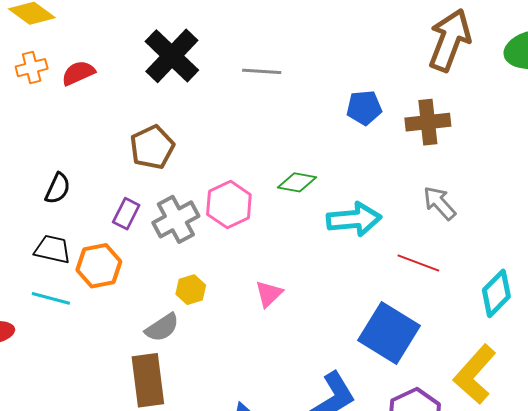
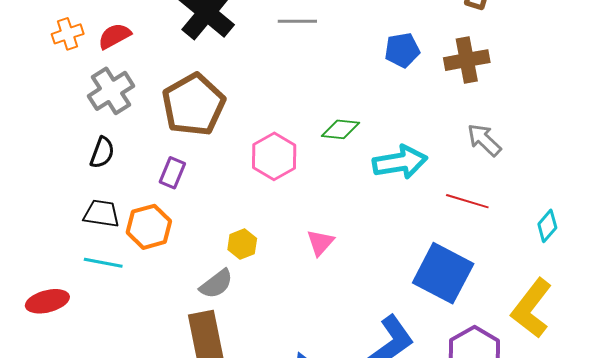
brown pentagon: (152, 147) -> (193, 105), size x1.4
gray cross: (176, 219) -> (111, 91), moved
cyan diamond: (496, 293) -> (547, 226), size x0.7

